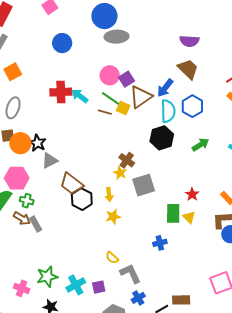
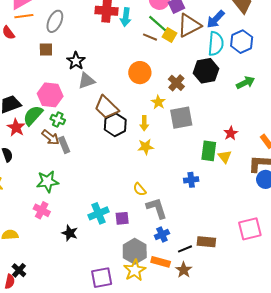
cyan arrow: (80, 96) -> (126, 17), turned -126
orange circle: (20, 143) -> (140, 73), moved
brown cross: (127, 160) -> (176, 83), moved
green star: (47, 277) -> (47, 182), moved

